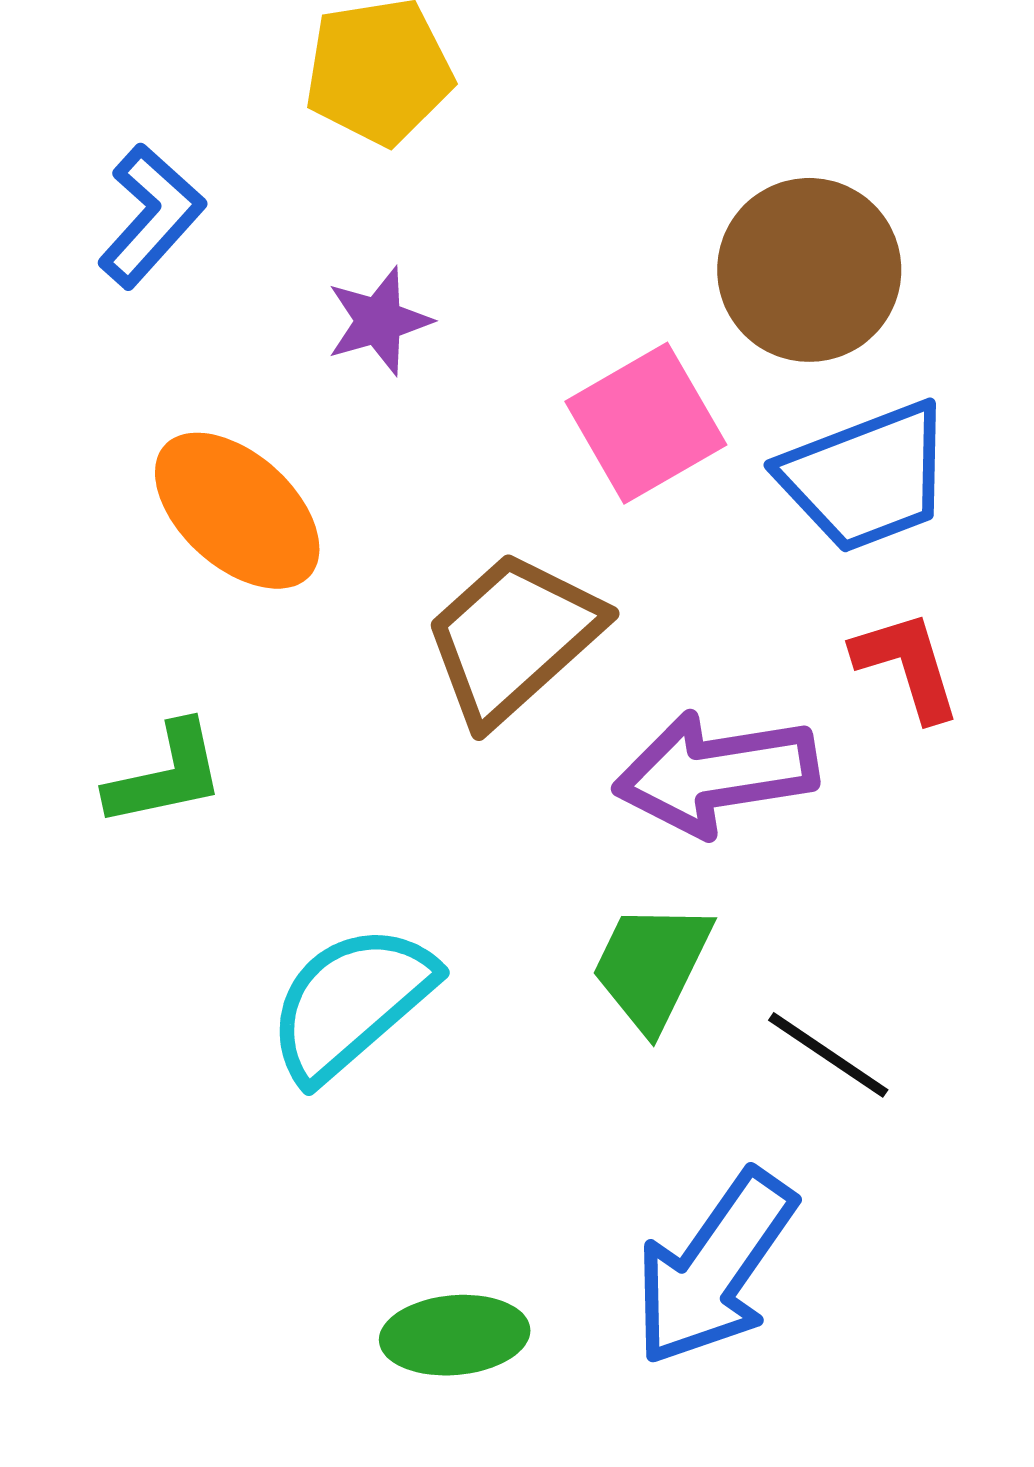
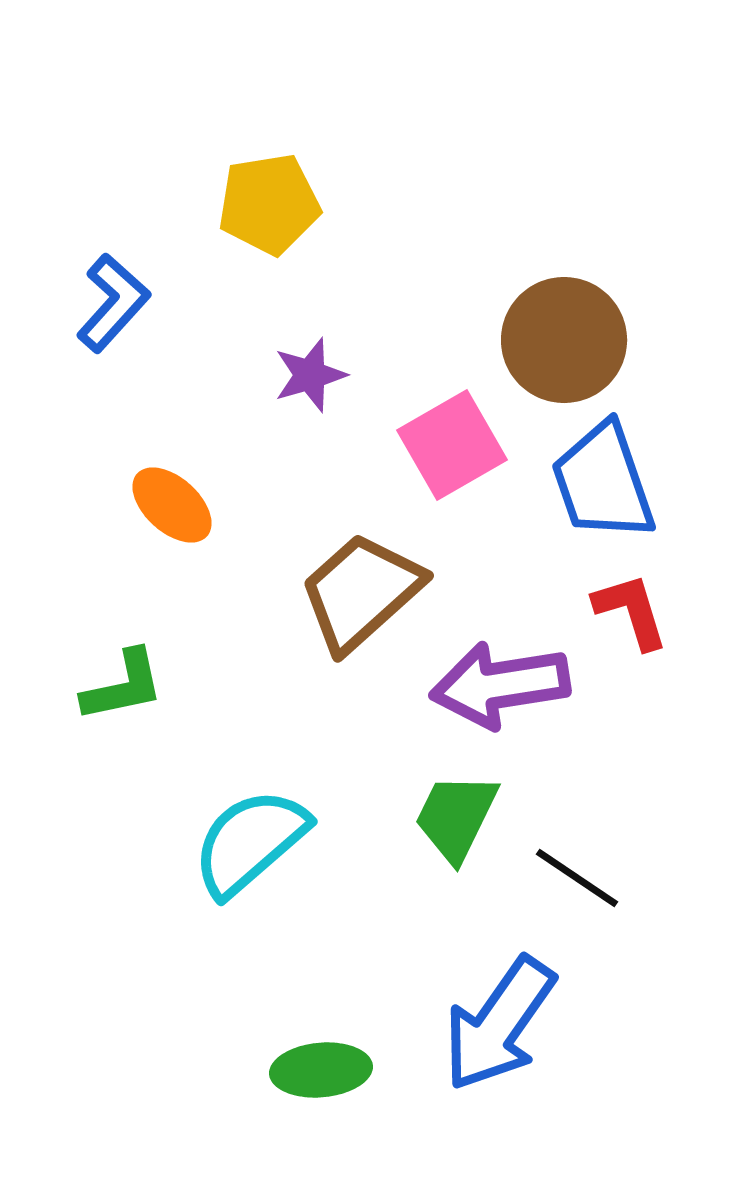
purple star: (379, 321) -> (310, 375), moved
blue trapezoid: (866, 477) -> (603, 482), turned 92
orange ellipse: (237, 511) -> (172, 505), size x0.7

